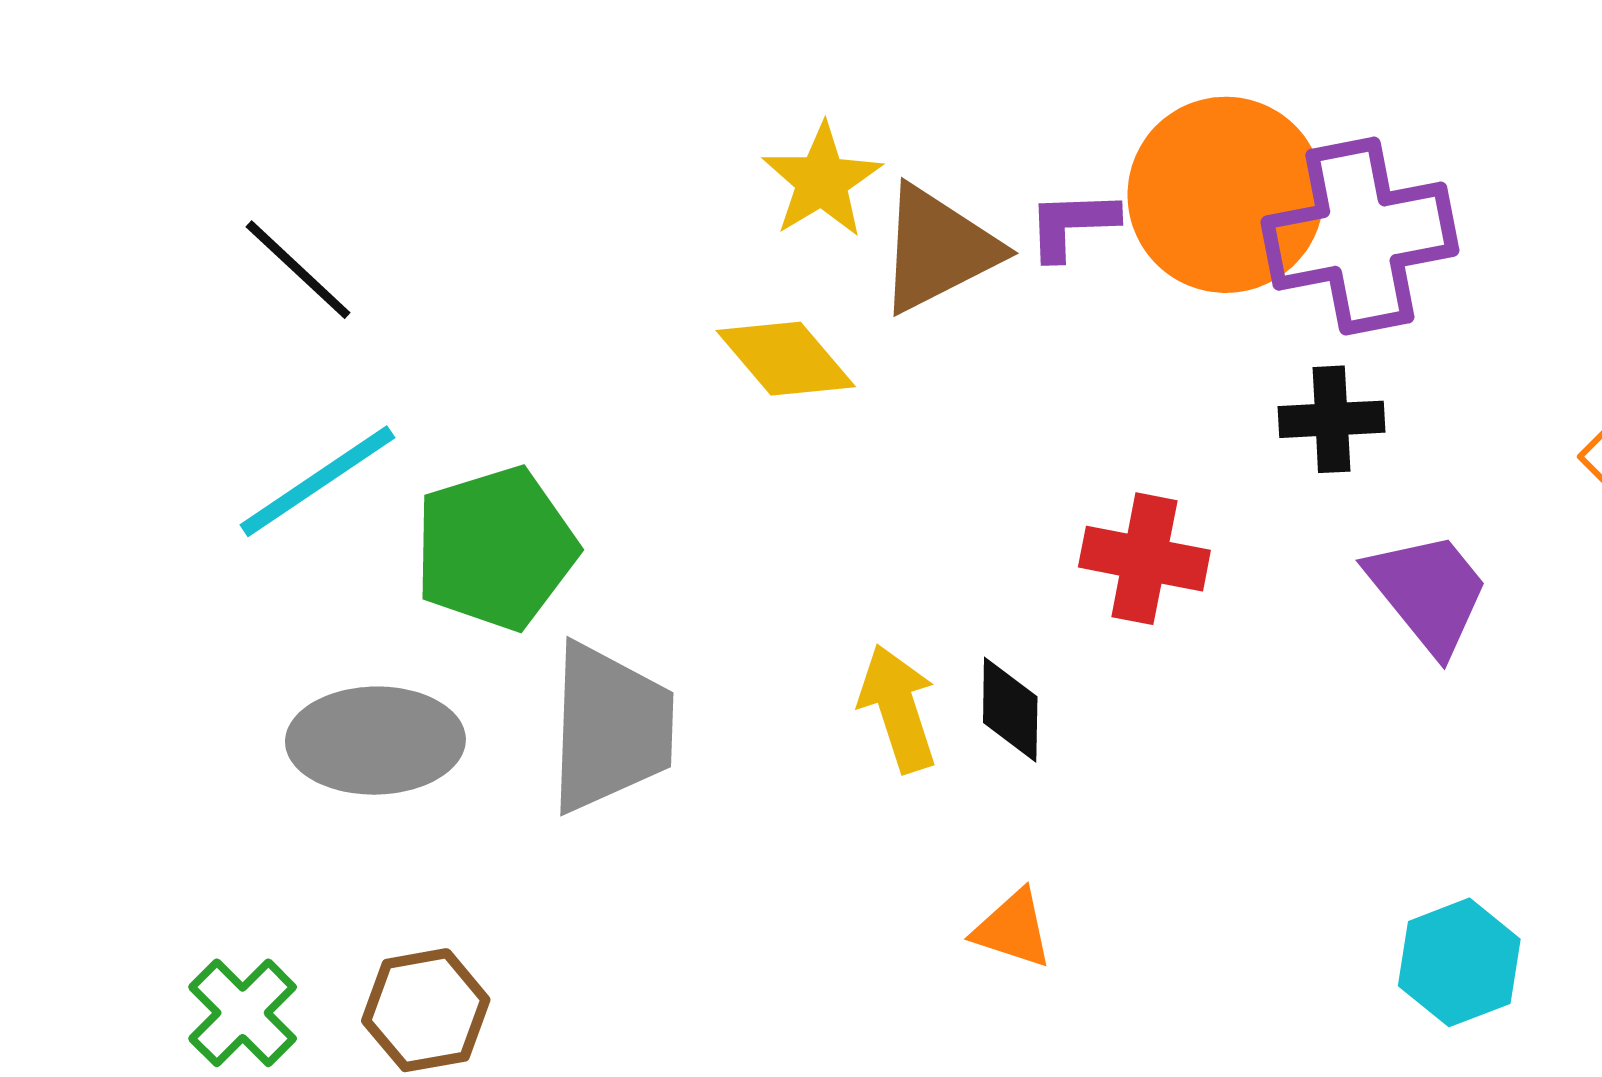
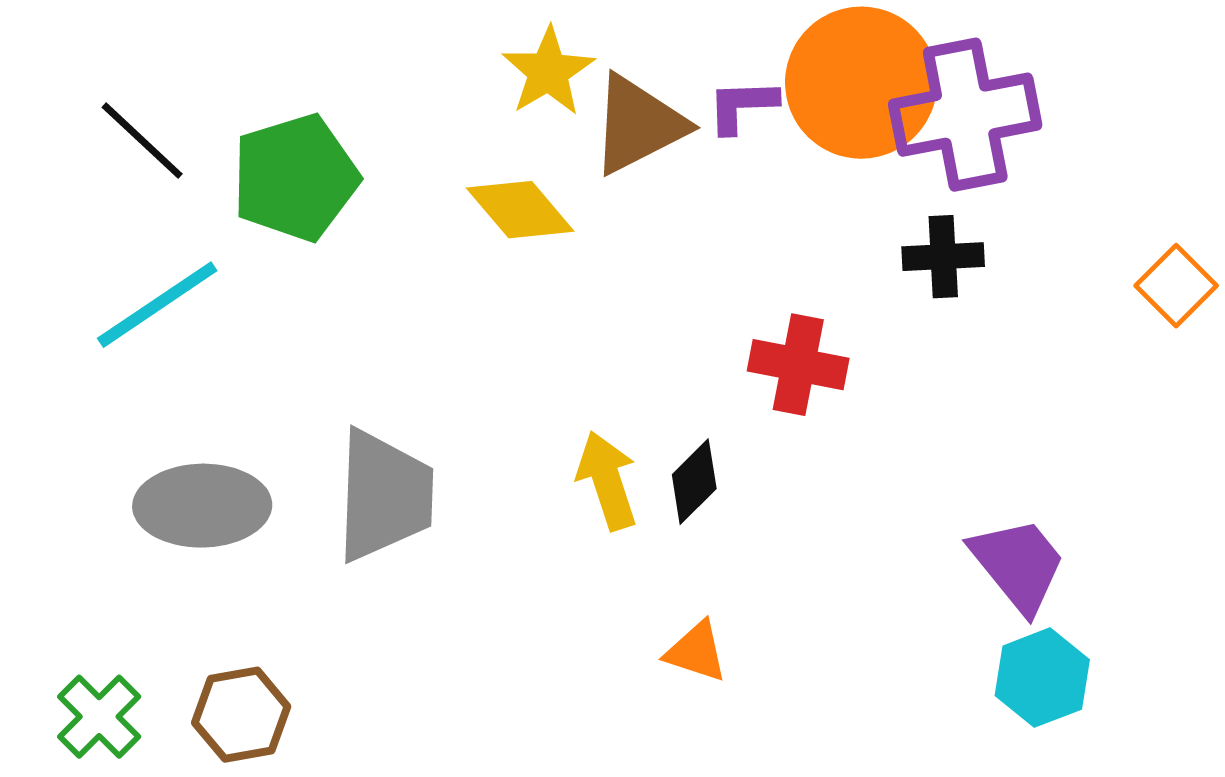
green pentagon: (495, 548) -> (295, 178), moved
purple trapezoid: (1428, 592) -> (1018, 565), moved
black diamond: (1010, 710) -> (694, 482), turned 44

